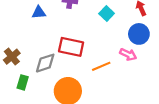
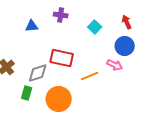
green rectangle: (23, 82) -> (27, 93), moved

